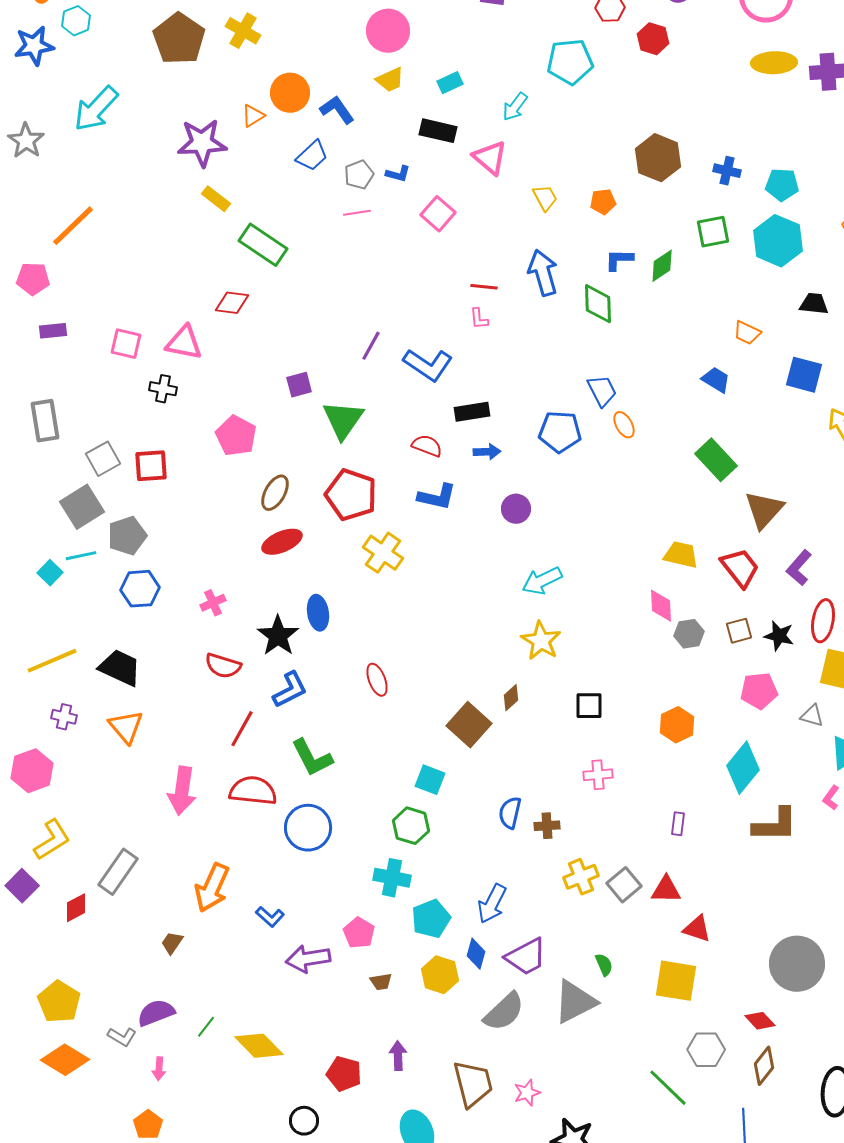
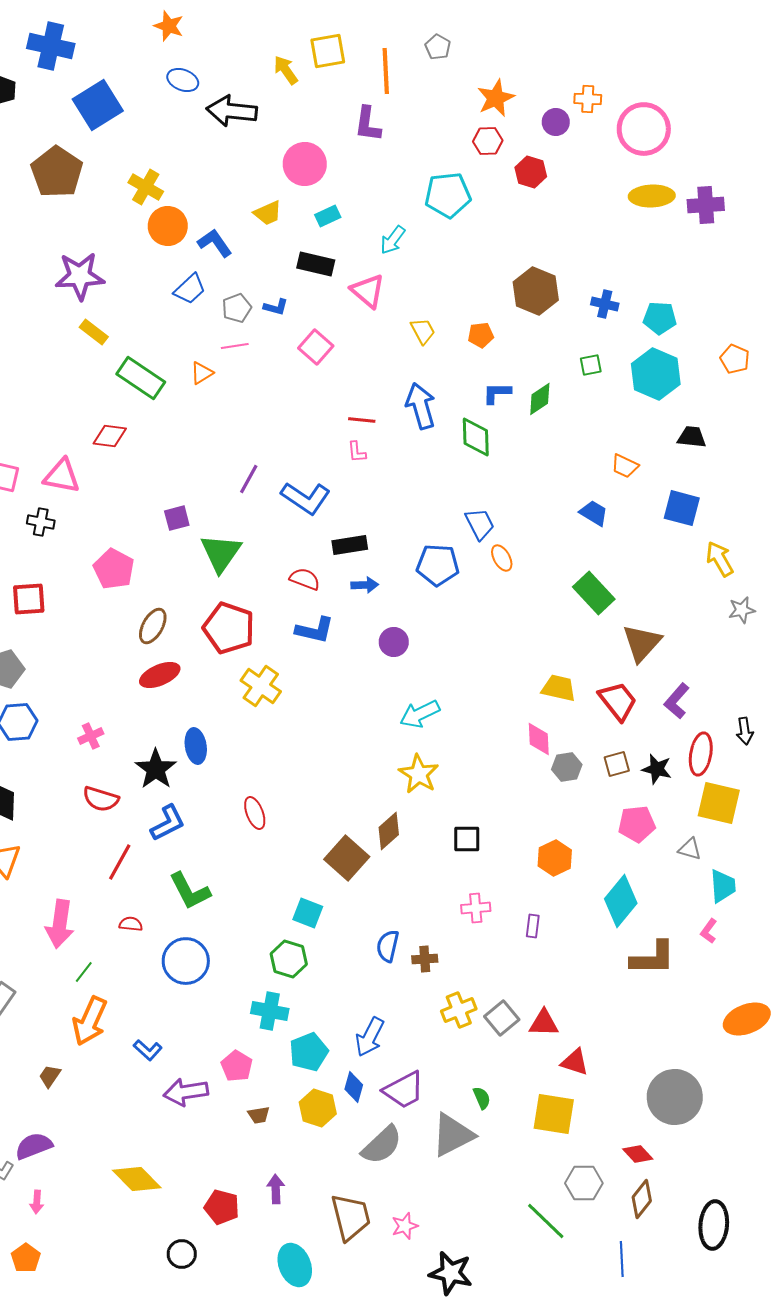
yellow cross: (243, 31) -> (146, 187), moved
pink circle: (388, 31) -> (305, 164), moved
orange triangle: (253, 116) -> (202, 373), moved
green square: (713, 232) -> (591, 365), size x0.7
brown diamond: (511, 698) -> (389, 831), size x1.4
red semicircle: (253, 791) -> (131, 924), size x0.5
purple rectangle: (678, 824) -> (533, 926), moved
green line: (206, 1027) -> (84, 972), moved

